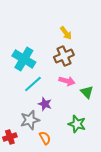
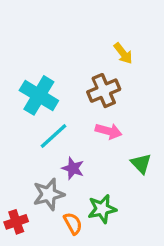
yellow arrow: (66, 33) -> (123, 53), moved
green triangle: (87, 92) -> (141, 164), moved
green star: (77, 124) -> (102, 209), moved, turned -30

